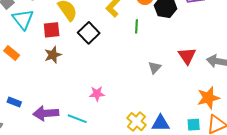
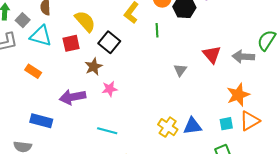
cyan triangle: (23, 19) -> (41, 36), turned -30
brown star: (53, 55) -> (94, 67), moved
pink star: (97, 94) -> (110, 89), moved
blue rectangle: (14, 102) -> (41, 121), size x1.5
purple arrow: (46, 113) -> (73, 97), moved

